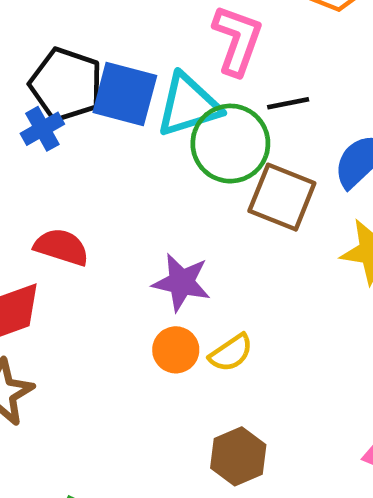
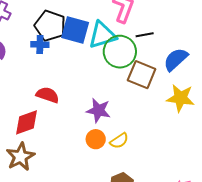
blue cross: (42, 129) -> (40, 44), turned 30

